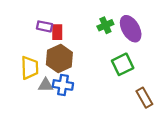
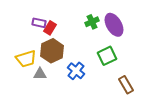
red rectangle: (57, 32) -> (50, 28), turned 32
yellow trapezoid: (30, 68) -> (26, 59), turned 75
blue cross: (63, 85) -> (76, 71), moved, turned 30

